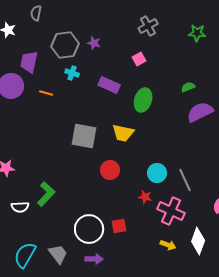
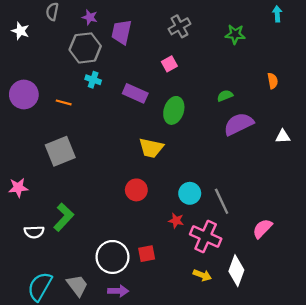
purple star: (94, 43) -> (90, 17), moved
purple trapezoid: (29, 62) -> (122, 32), moved
gray square: (84, 136) -> (60, 151), moved, turned -32

